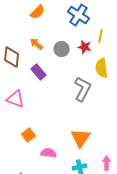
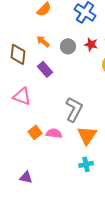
gray L-shape: (83, 89) -> (74, 109), moved
pink semicircle: (49, 153) -> (54, 133), moved

